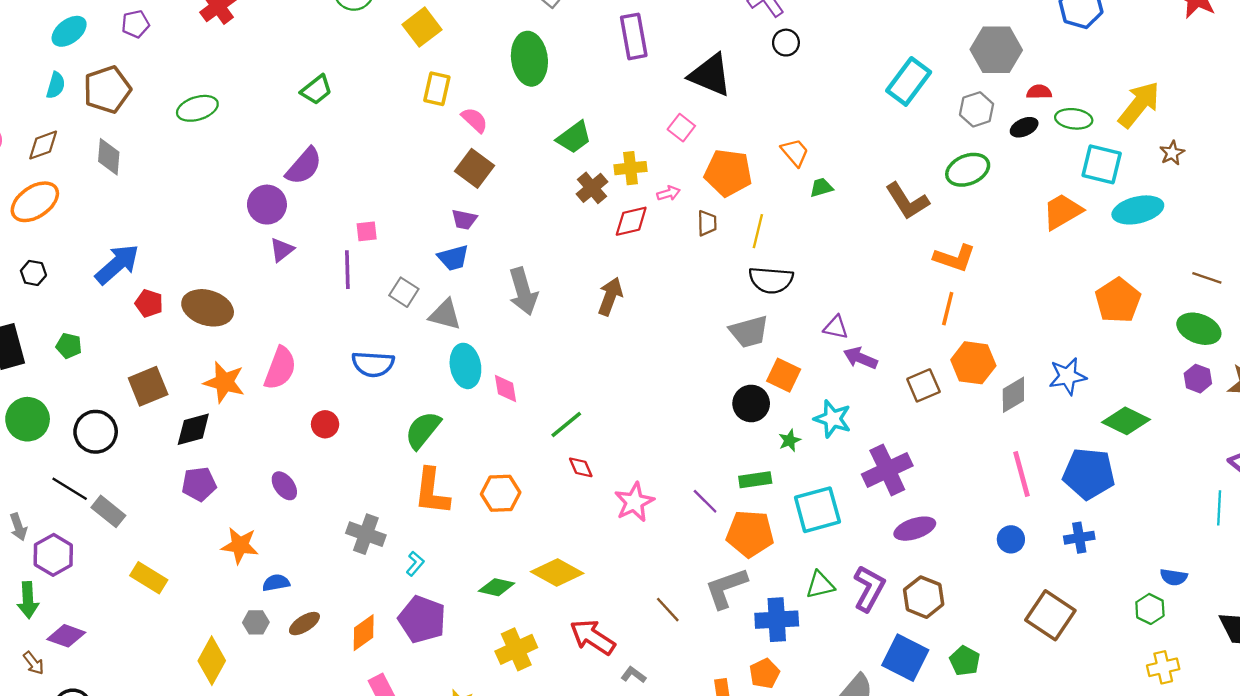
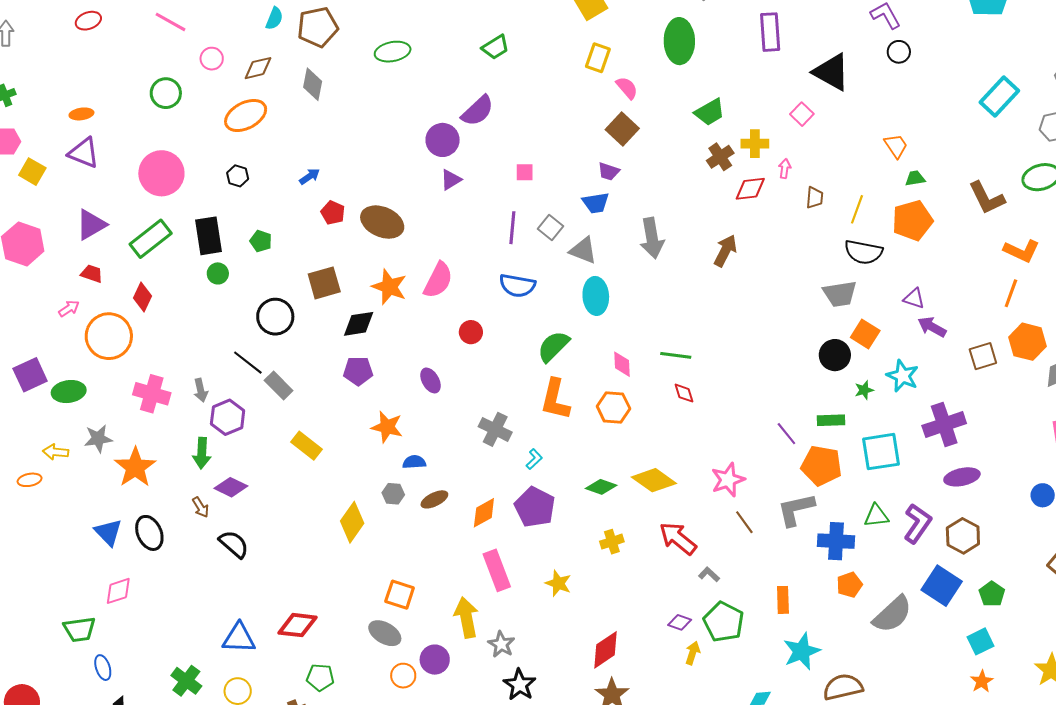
orange pentagon: (728, 173) -> (912, 220), moved, turned -30
pink arrow: (668, 193) -> (785, 169), turned -72
blue arrow: (117, 264) -> (310, 176), size x0.5
purple line: (347, 270) -> (512, 228), moved
pink diamond: (505, 389) -> (622, 364), moved
green circle: (28, 419) -> (218, 273), moved, size x0.6
green line: (566, 425) -> (676, 355), turned 40
pink star: (634, 502) -> (728, 480), moved
yellow cross: (516, 649) -> (612, 542), size x0.7
orange pentagon: (764, 673) -> (849, 585), moved

